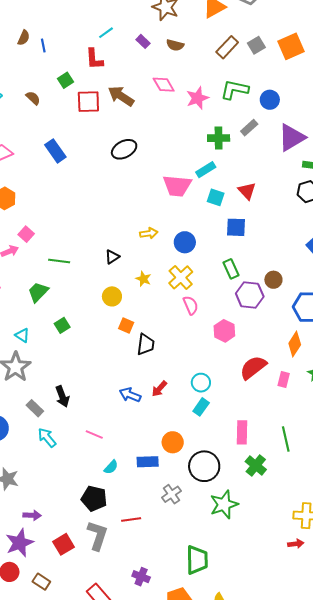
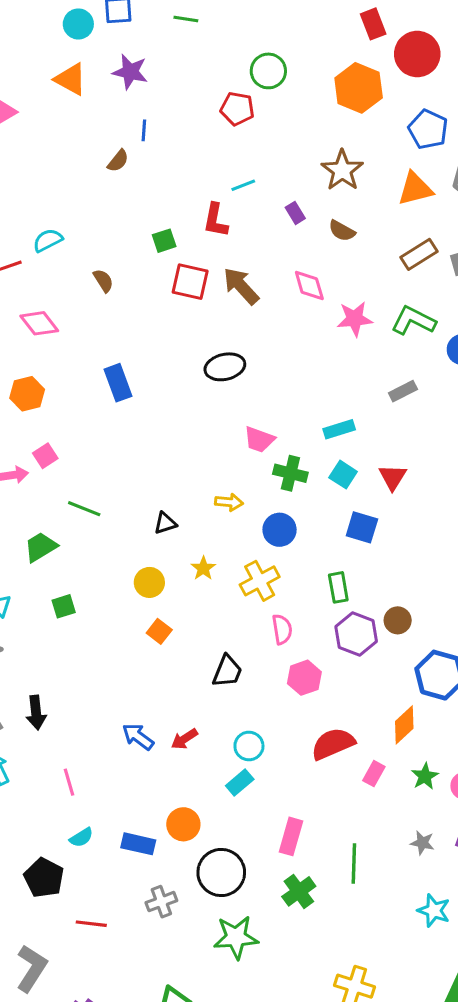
blue line: (43, 46) -> (144, 130), moved
brown semicircle: (33, 98) -> (103, 281), moved
gray rectangle: (249, 128) -> (403, 391), moved
green cross: (219, 138) -> (290, 473), moved
blue rectangle: (55, 151) -> (118, 383), moved
pink trapezoid: (177, 186) -> (259, 440), moved, size x0.7
pink semicircle: (191, 305) -> (282, 629), moved
black trapezoid: (146, 344) -> (227, 671), moved
pink line: (94, 435) -> (69, 782), turned 36
gray L-shape: (97, 535) -> (32, 968), moved

